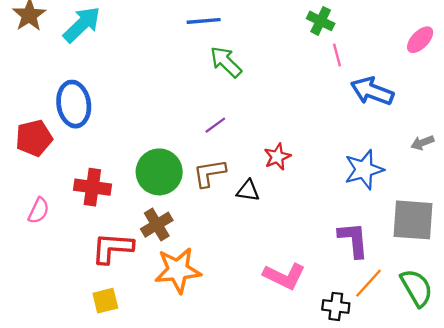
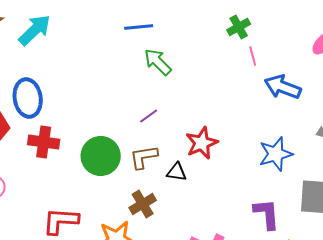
green cross: (321, 21) -> (239, 27), turned 35
red star: (277, 157) -> (202, 143), size x1.4
red cross: (92, 187) -> (44, 142), moved
brown cross: (157, 225) -> (143, 204), moved

